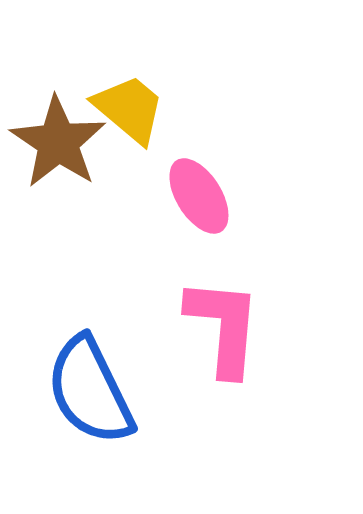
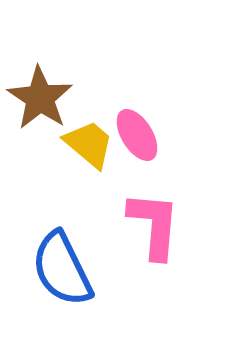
yellow trapezoid: (129, 109) -> (89, 144), moved

